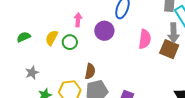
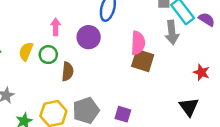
brown square: (169, 49) -> (143, 61), moved
brown semicircle: (90, 71) -> (67, 72), moved

